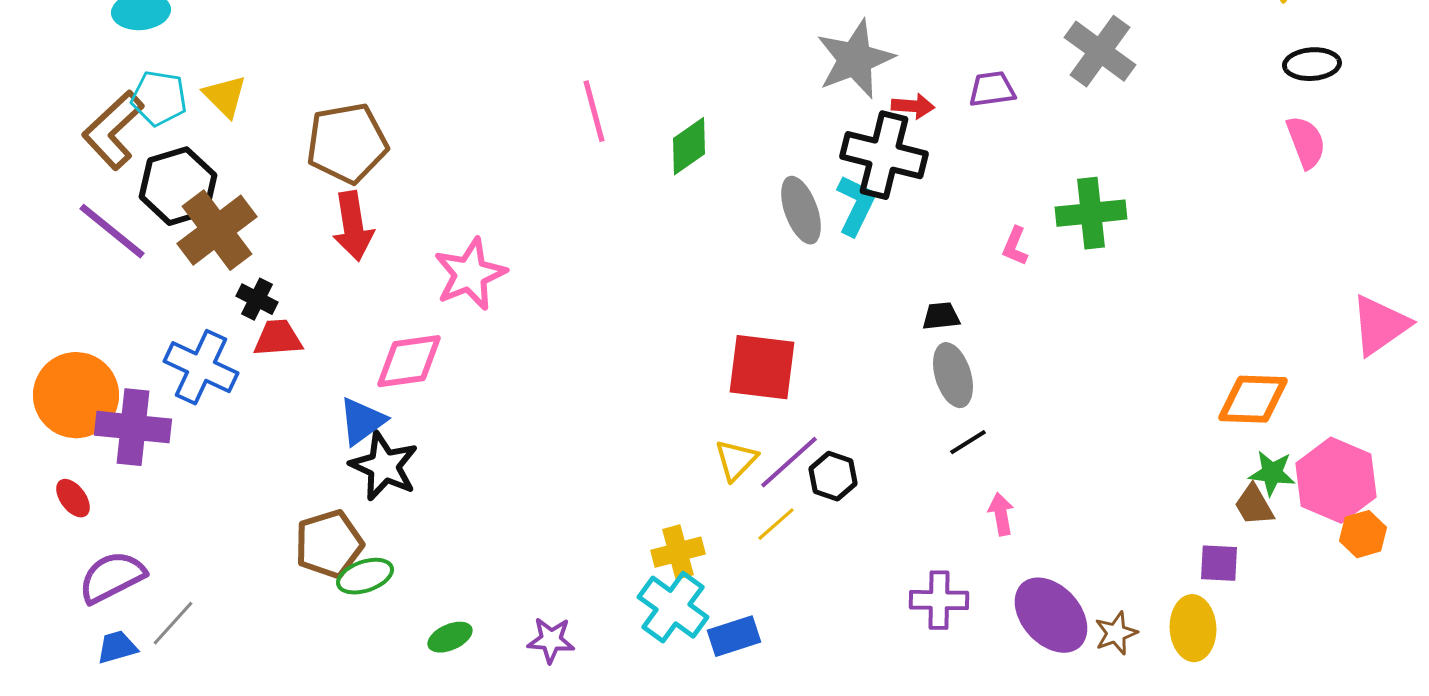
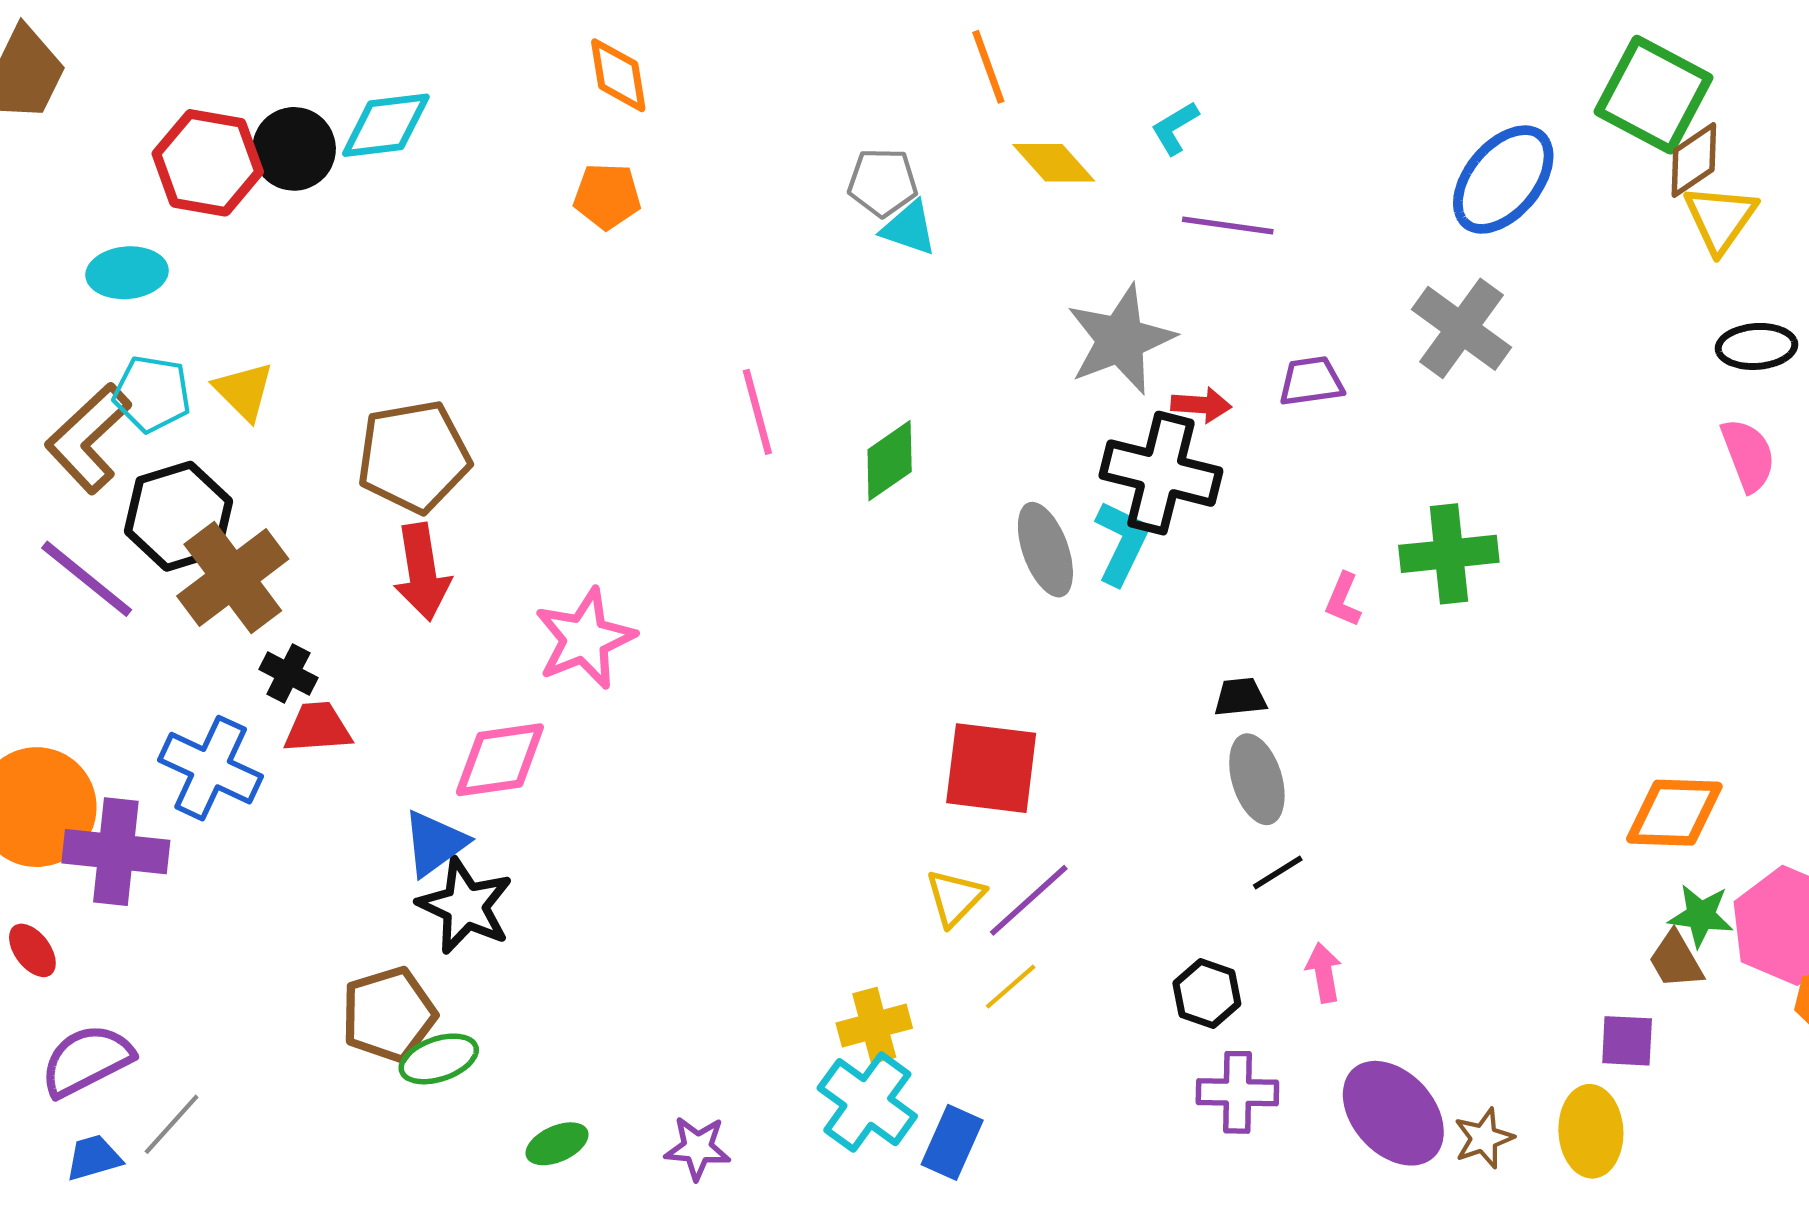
black hexagon: (833, 476) -> (1207, 994), moved
blue rectangle: (734, 636) -> (952, 1142), turned -48

